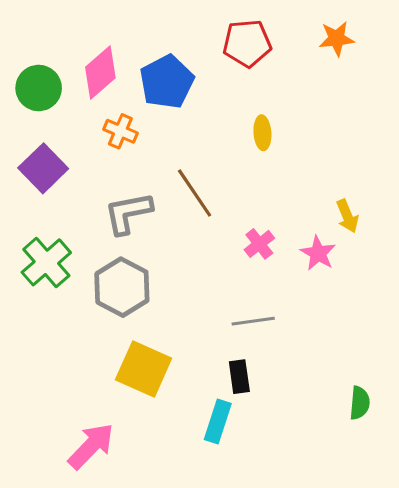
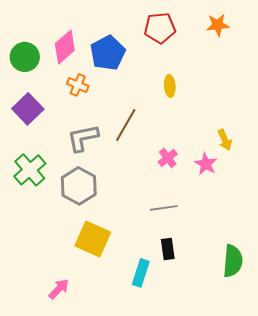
brown line: (195, 193) -> (126, 125), turned 64
black rectangle: (239, 377) -> (168, 249), moved
green semicircle: (360, 403) -> (233, 261), size x1.5
pink arrow: (91, 446) -> (59, 289), size x0.7

